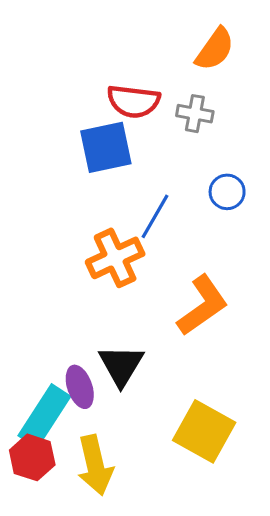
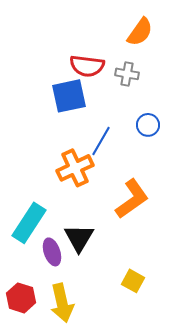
cyan rectangle: (44, 416) -> (29, 223), moved
yellow square: (204, 431) -> (133, 281), size x0.6

